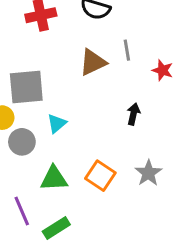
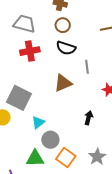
gray line: (127, 50) -> (87, 67), moved
gray square: (26, 87) -> (19, 98), turned 30
gray circle: (22, 142) -> (50, 140), moved

